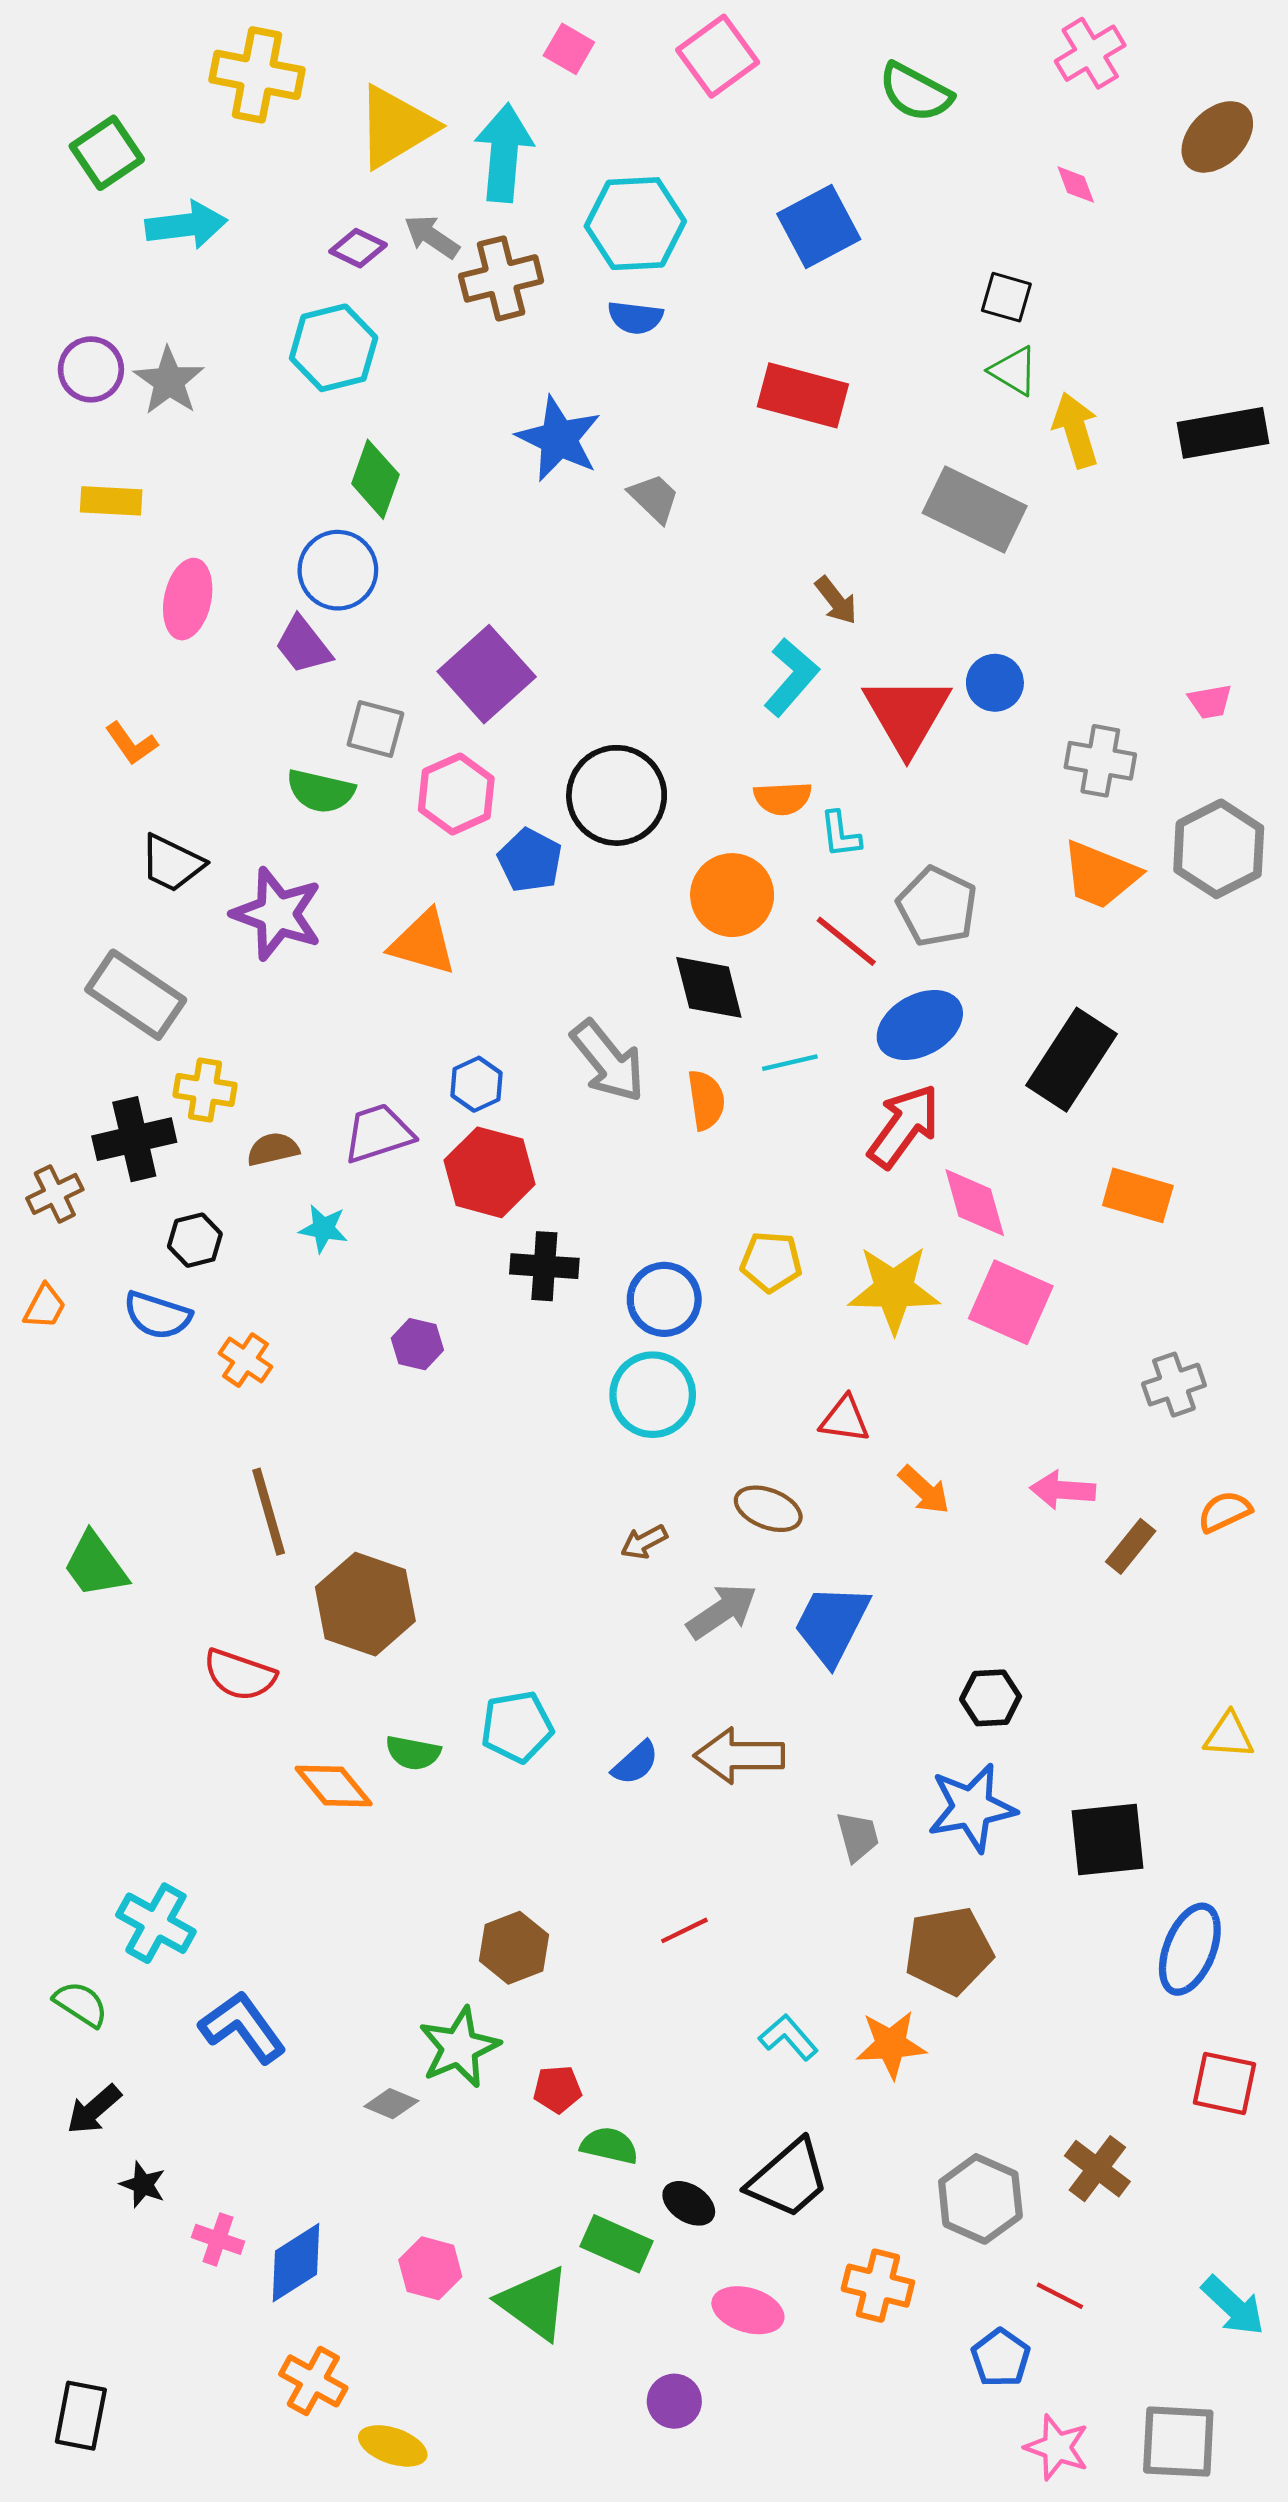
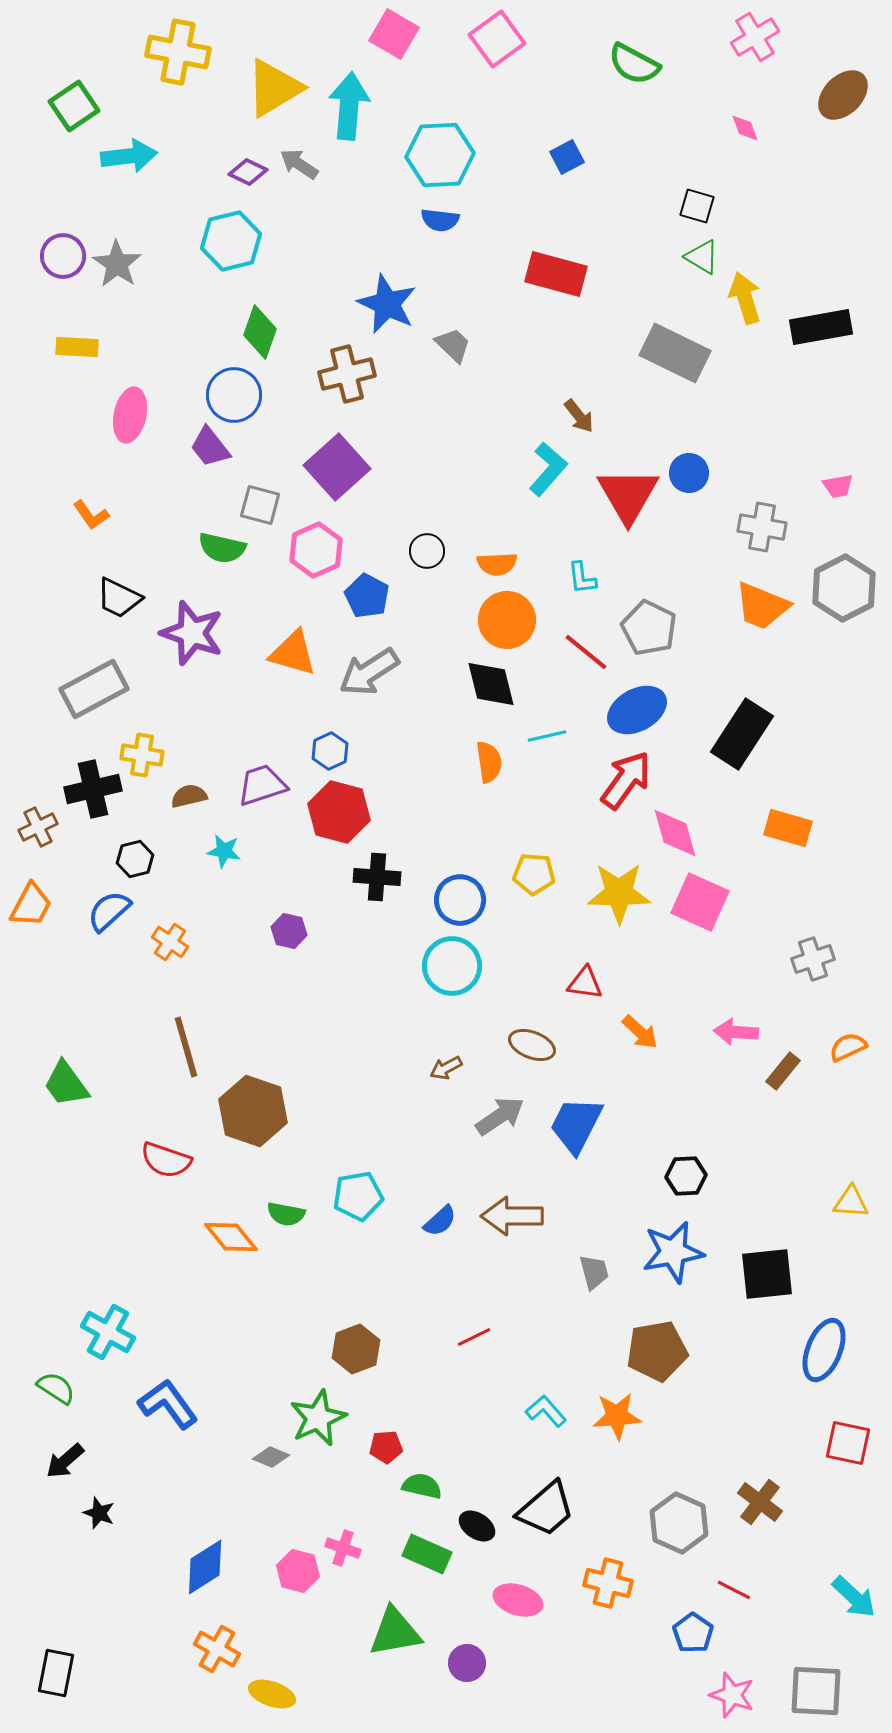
pink square: (569, 49) -> (394, 34), size x1.4
blue square: (819, 226) -> (567, 157), size x0.6
brown cross: (501, 278) -> (347, 374), moved
black rectangle: (1223, 433) -> (821, 327), moved
black circle: (617, 795) -> (427, 551), size x0.5
orange semicircle: (783, 798) -> (497, 564), moved
gray rectangle: (136, 995) -> (94, 689), turned -62
gray arrow: (608, 1061) -> (369, 672), moved, turned 96
orange trapezoid: (45, 1307) -> (31, 905), size x1.4
blue semicircle: (157, 1315) -> (109, 911), turned 120
pink cross: (218, 2239) -> (343, 1548), moved
green triangle: (534, 2303) -> (395, 1632), moved, turned -46

